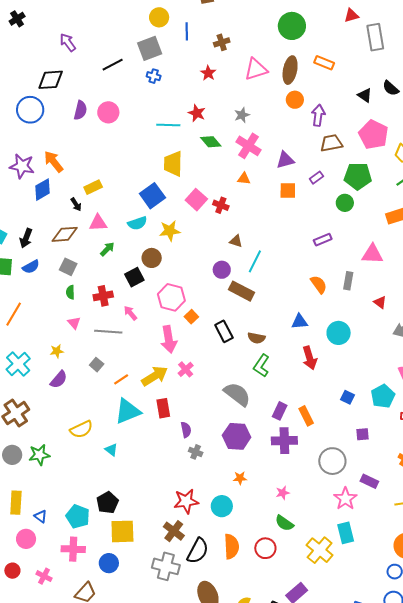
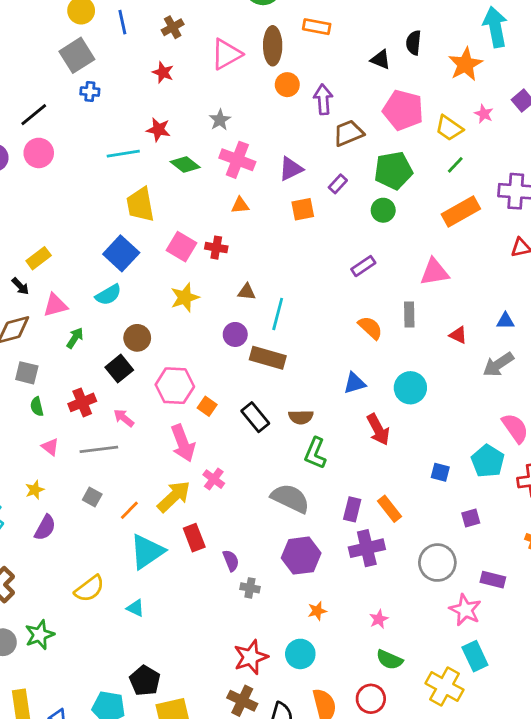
black line: (113, 65) -> (34, 115), moved
black semicircle: (391, 88) -> (414, 43), turned 66
yellow star: (170, 231) -> (185, 298), moved

